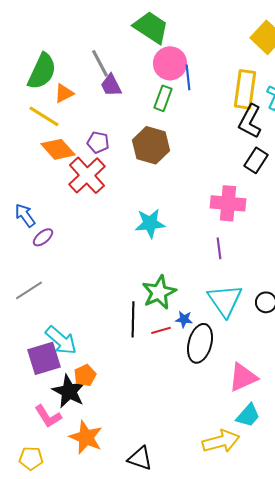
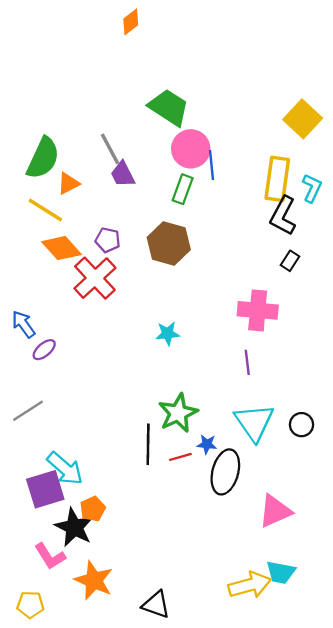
black rectangle: (256, 160) -> (290, 261), size x0.7
cyan star: (150, 223) -> (168, 333), size x0.7
cyan trapezoid: (248, 415) -> (281, 572), moved, turned 60

